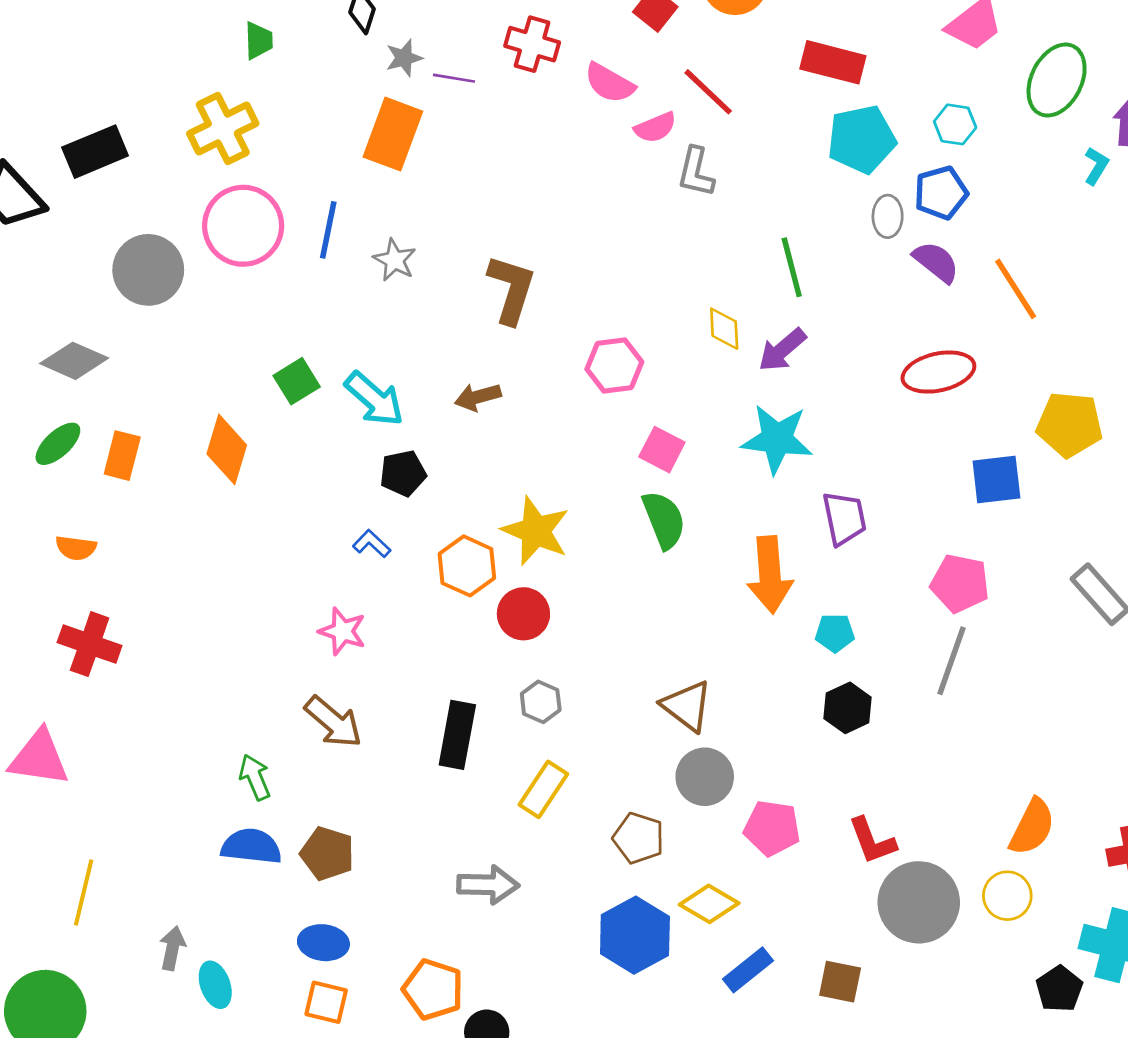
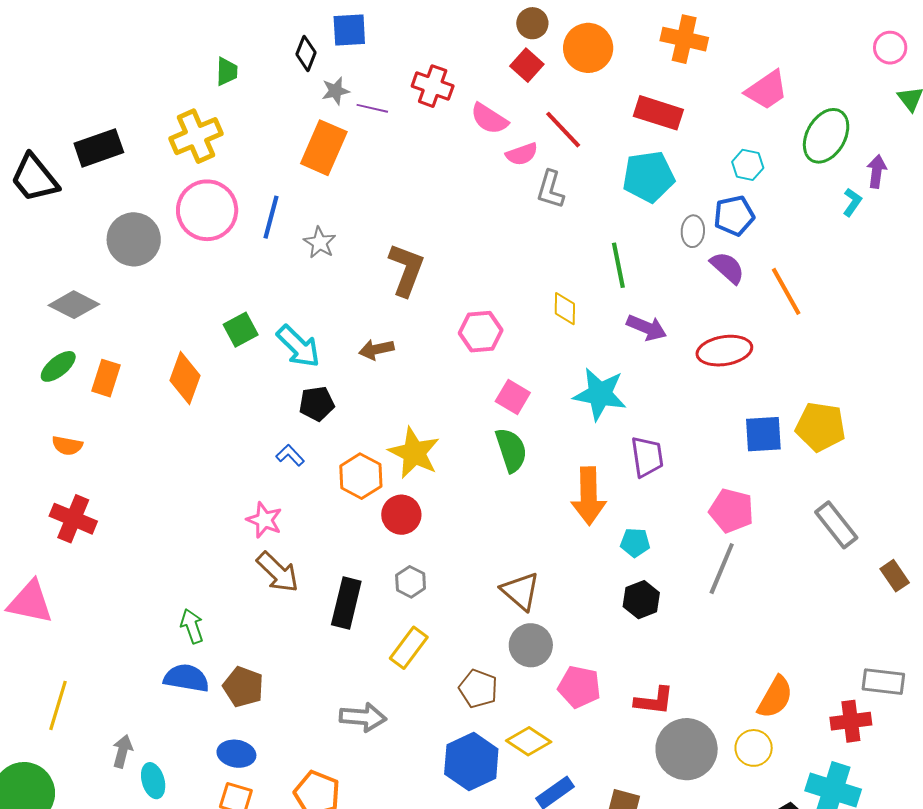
cyan pentagon: (862, 139) -> (649, 177), moved
purple arrow: (782, 350) -> (647, 328), moved, turned -120
yellow pentagon: (1070, 424) -> (820, 427), moved
brown arrow: (333, 722) -> (278, 572), moved
red L-shape: (872, 841) -> (654, 701), turned -66

